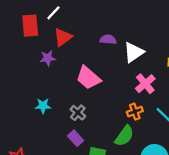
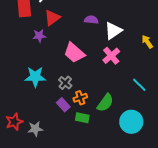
pink cross: (145, 84) -> (111, 56), moved
cyan star: (43, 106) -> (35, 77), size x1.5
orange cross: (135, 112) -> (80, 98), moved

